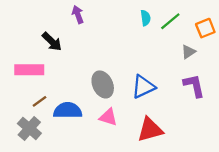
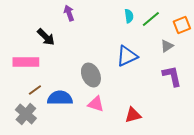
blue triangle: (143, 87) -> (127, 56), moved
red triangle: (150, 130) -> (133, 115), size x0.7

